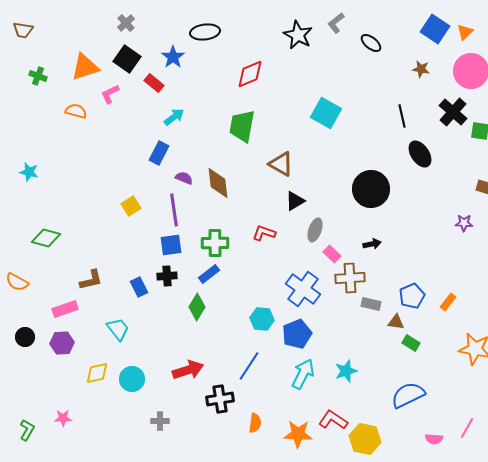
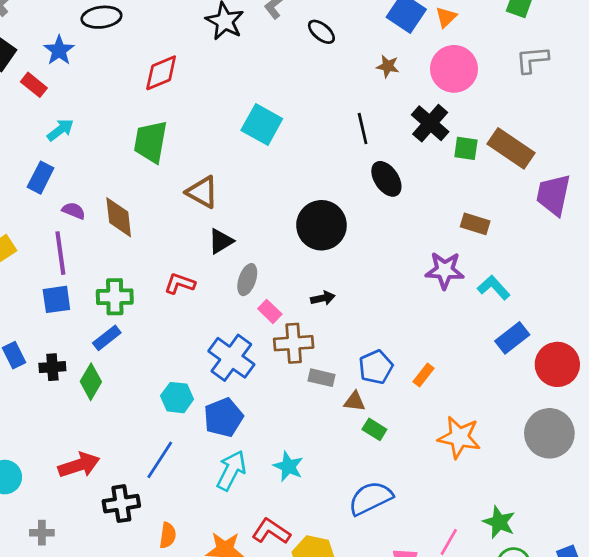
purple star: (464, 223) -> (445, 270), size x1.6
black cross: (167, 276) -> (52, 367), moved
cyan star: (346, 371) -> (288, 466), turned -30

